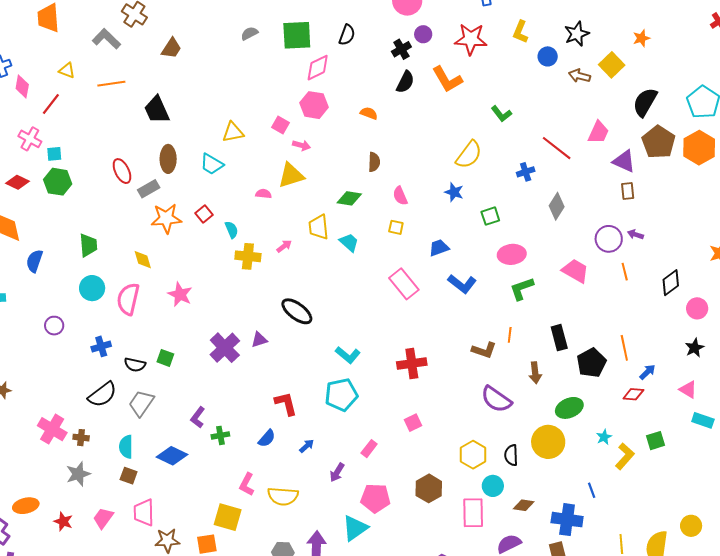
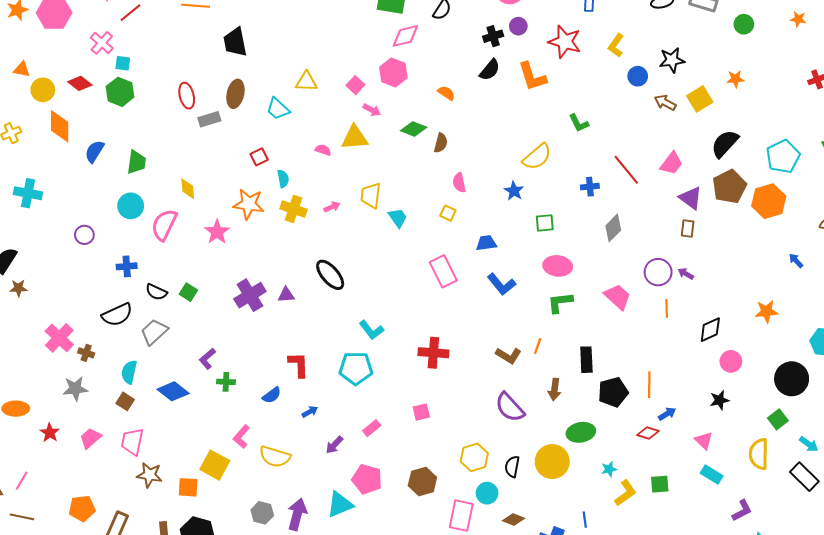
green diamond: (349, 198) -> (414, 129), moved
orange star: (166, 218) -> (249, 204), moved
blue semicircle: (34, 261) -> (94, 151), moved

